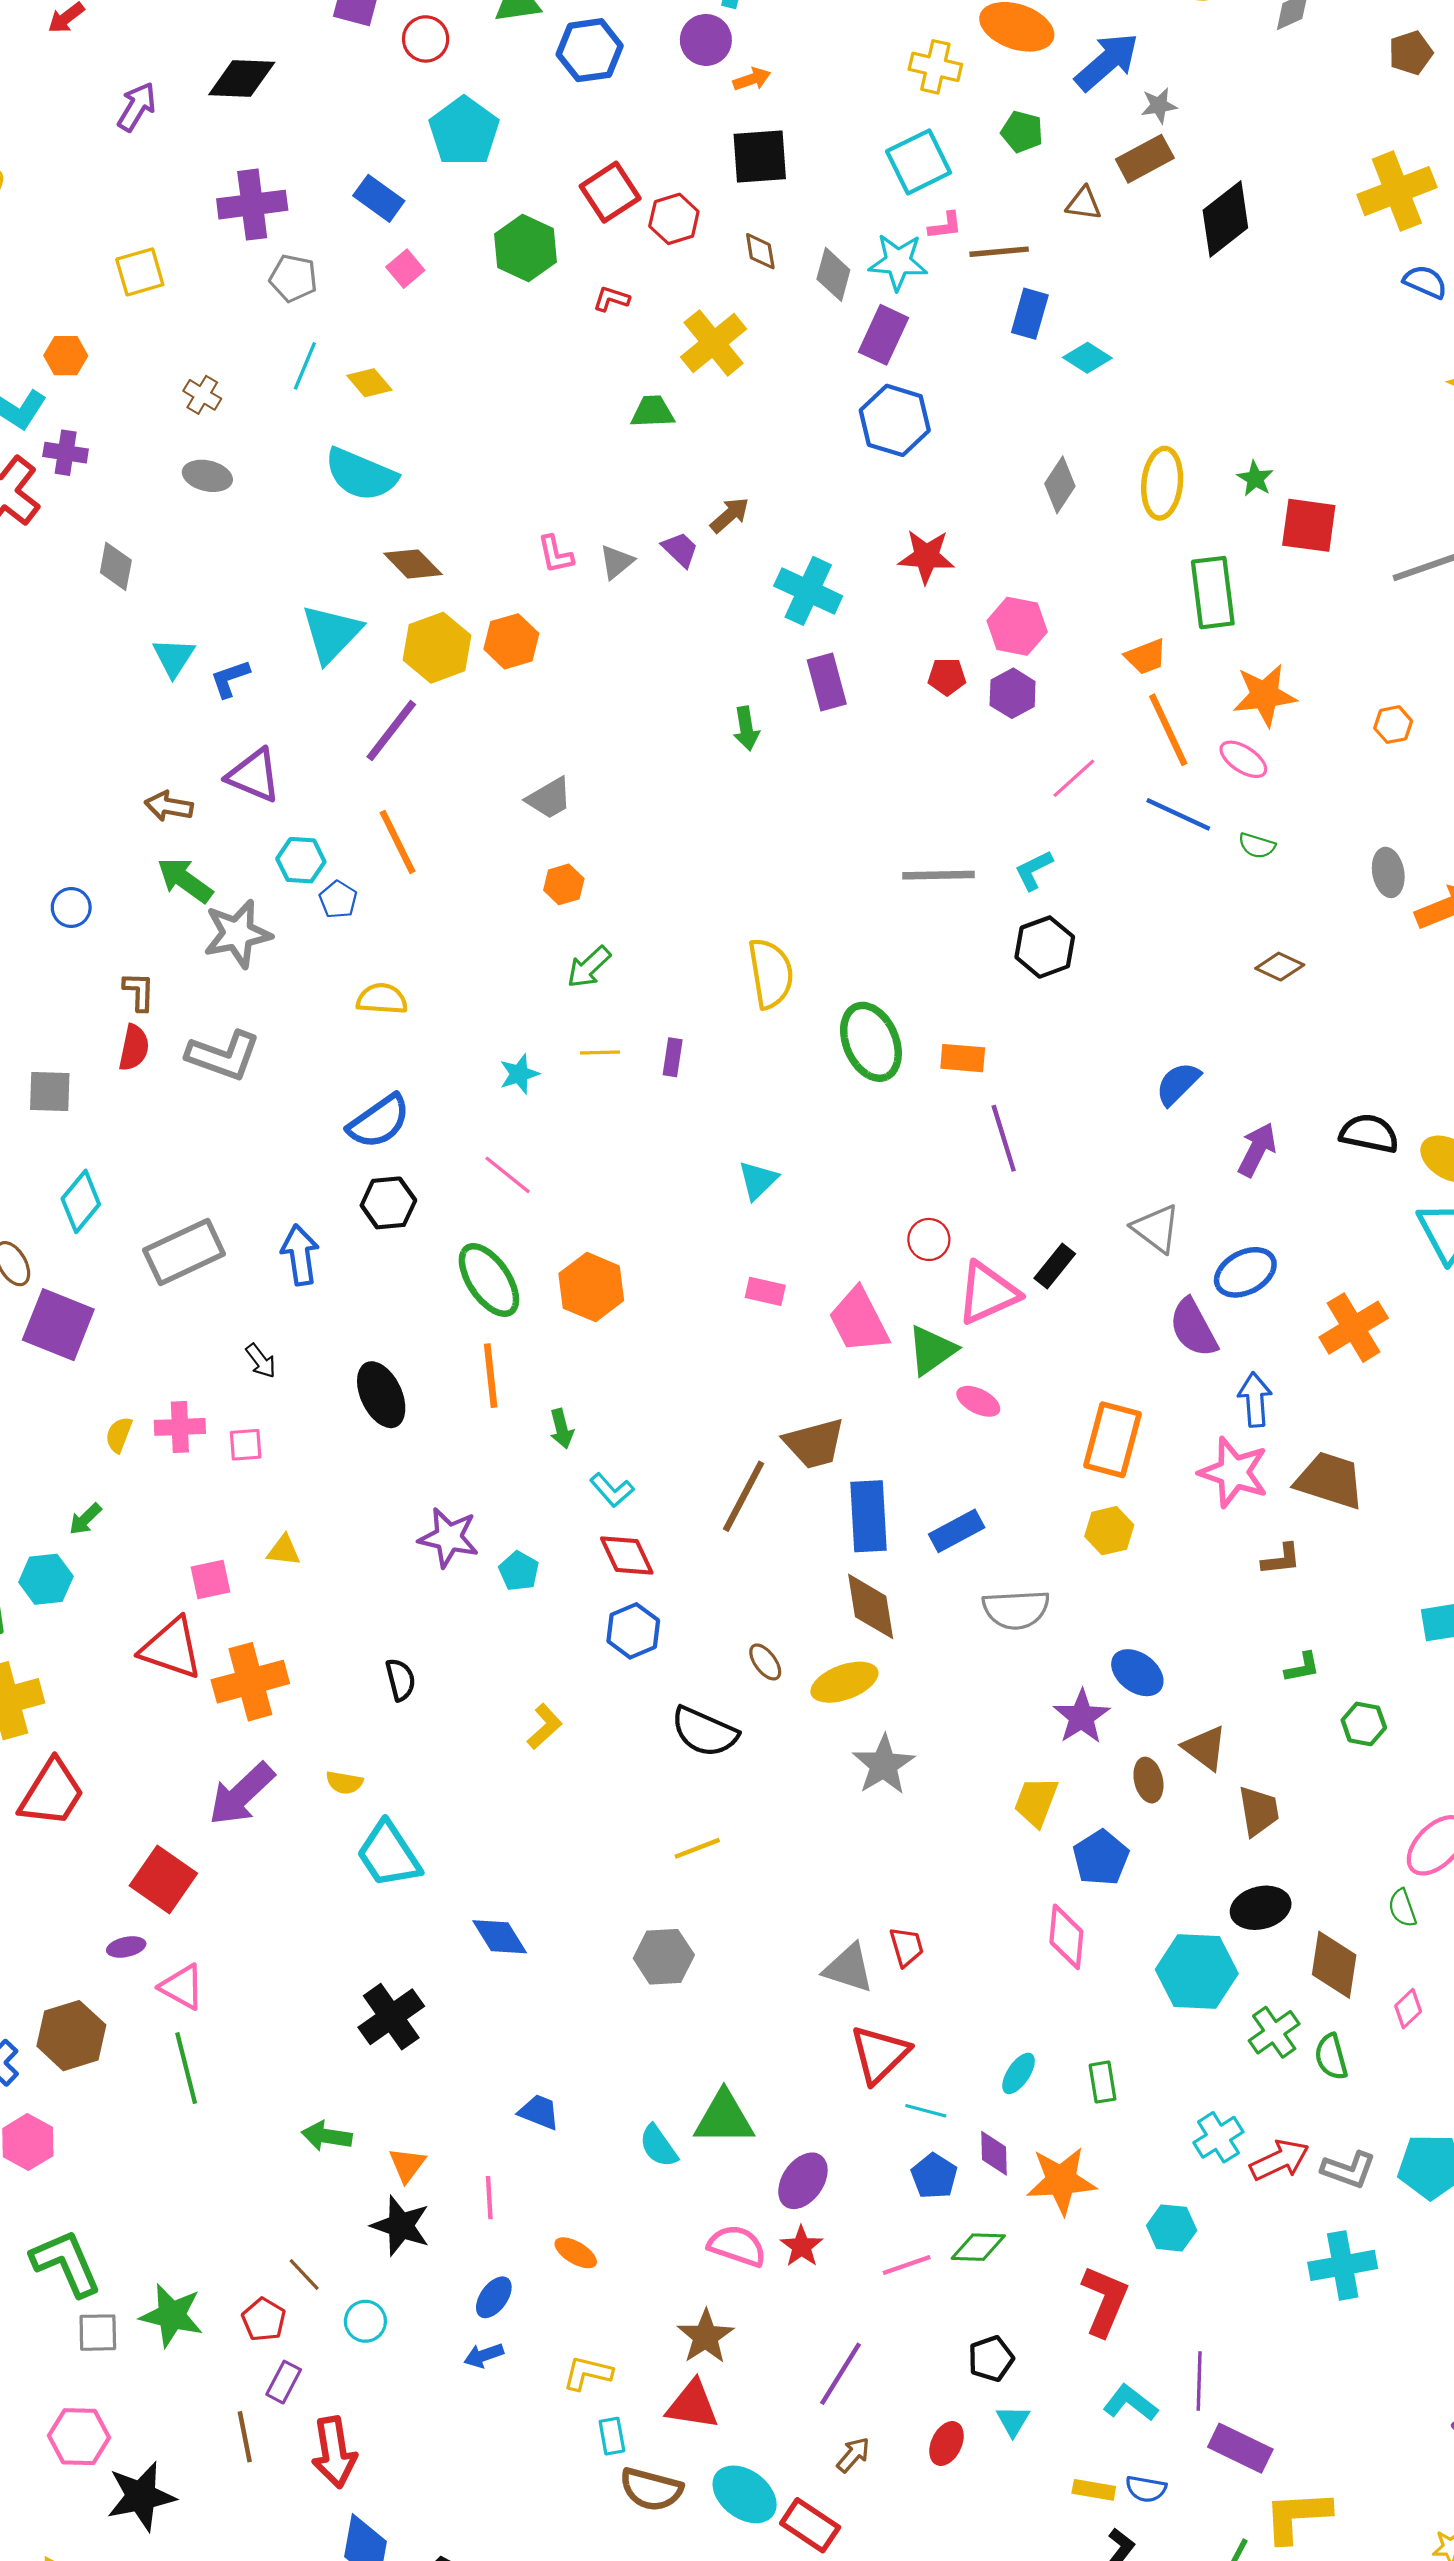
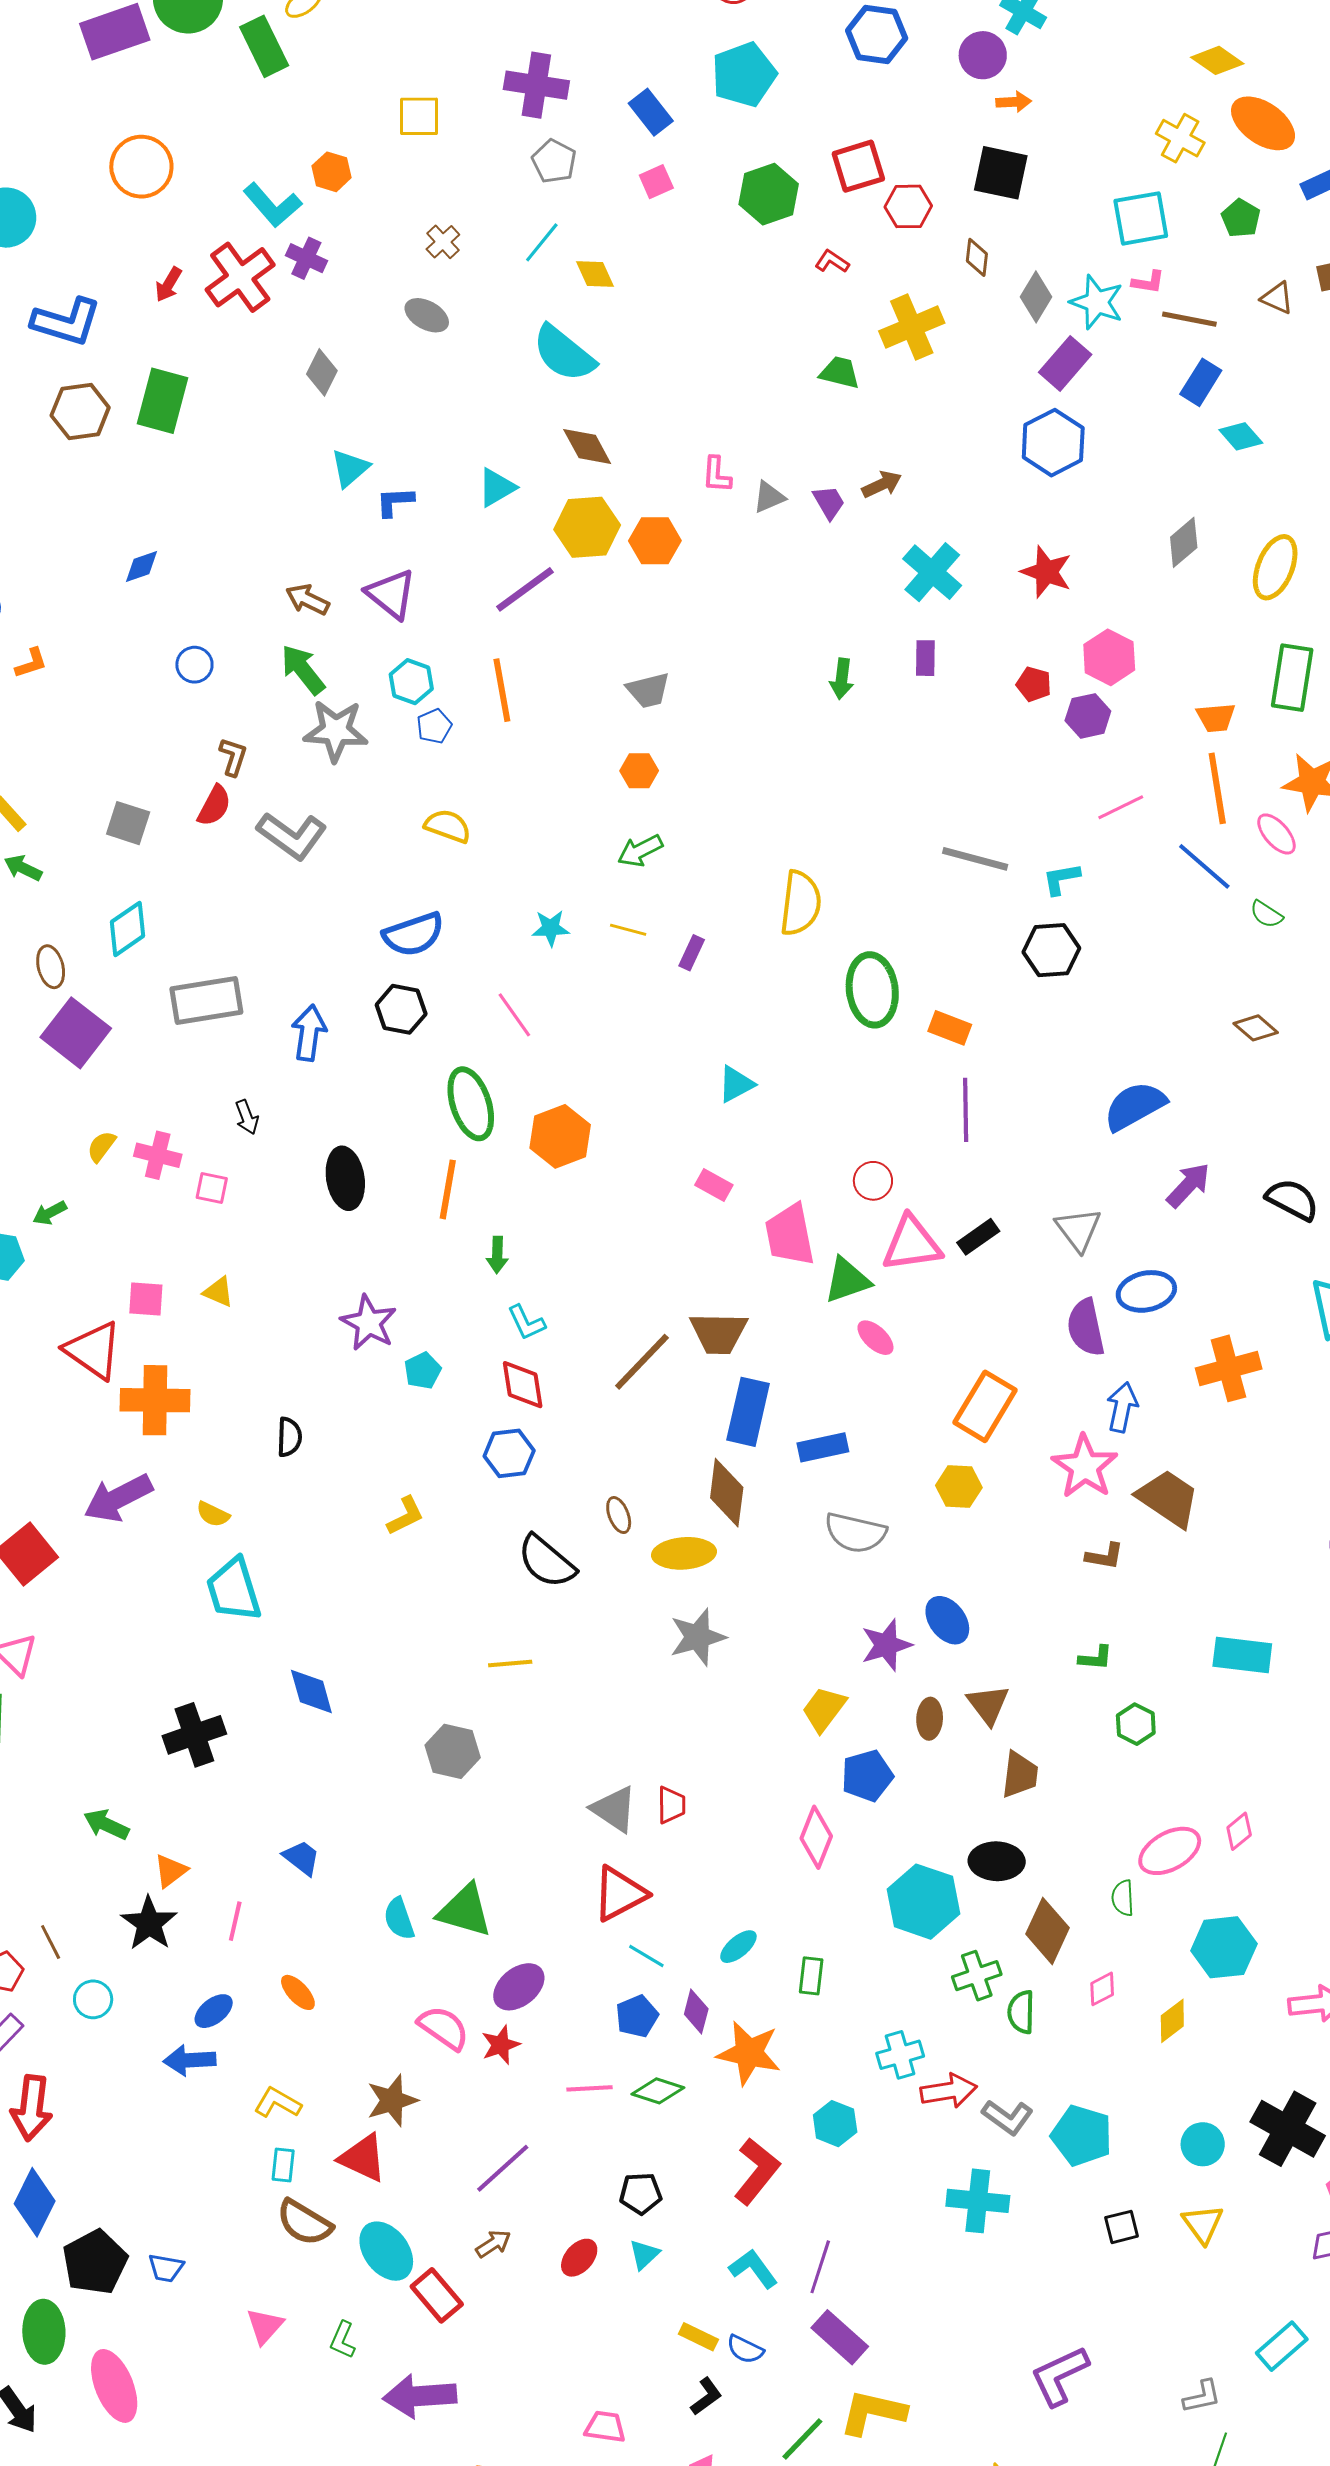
cyan triangle: (331, 633) -> (497, 488), size x0.7
purple rectangle: (827, 682) -> (925, 658), size x0.7
blue semicircle: (1178, 1084) -> (1135, 1106), size x1.4
blue arrow: (484, 2355) -> (190, 2060), size x1.4

